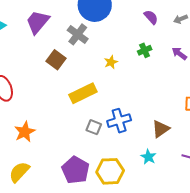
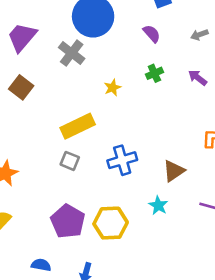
purple semicircle: (151, 17) -> (152, 34), moved
brown square: (56, 60) -> (21, 87), moved
gray square: (94, 127) -> (70, 161), moved

